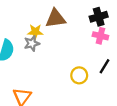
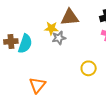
gray star: (32, 43) -> (59, 38), moved

